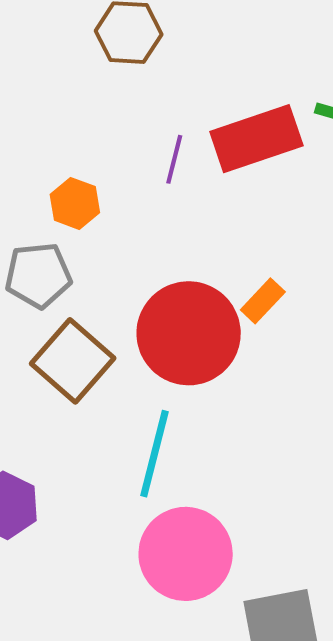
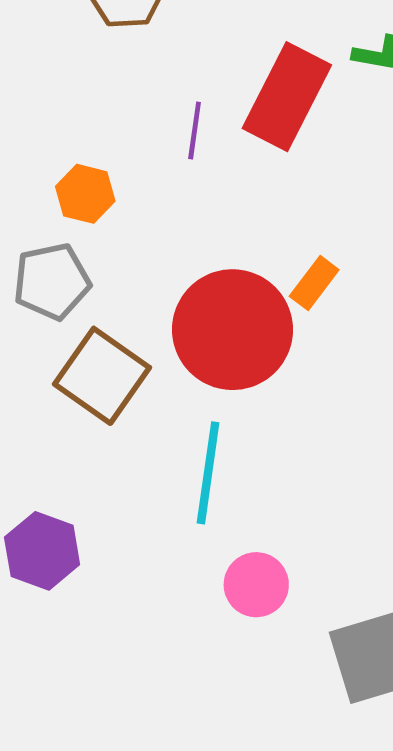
red rectangle: (256, 139) -> (287, 97), turned -38
pink circle: (186, 554) -> (256, 585), size x0.6

